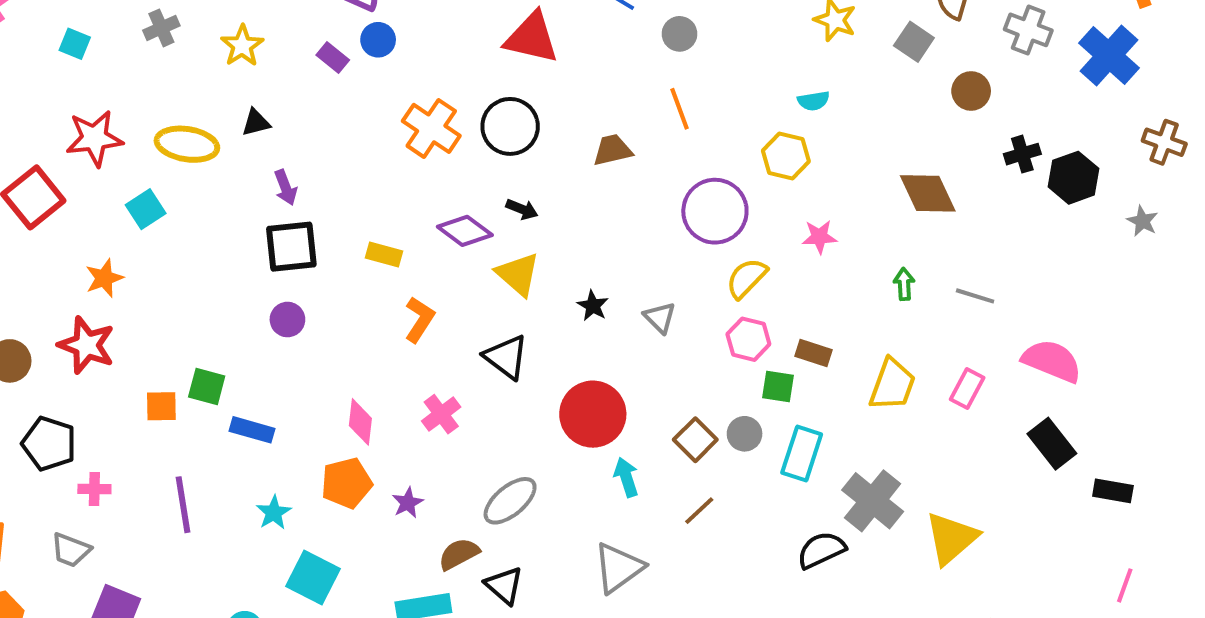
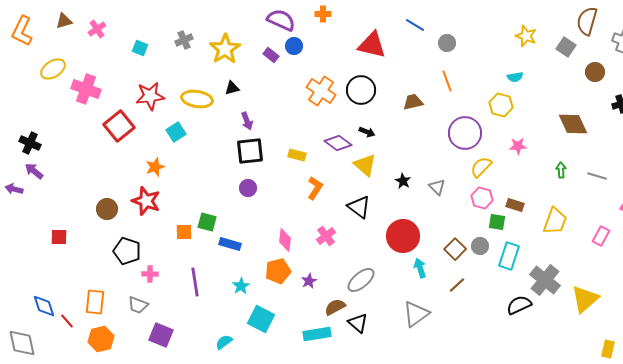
yellow star: (242, 46) -> (225, 49), size x1.4
pink rectangle: (967, 388) -> (601, 236), moved

